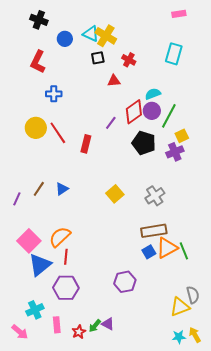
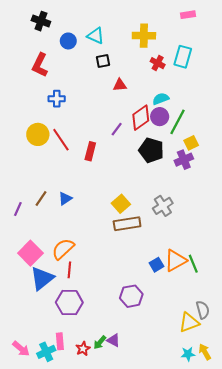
yellow cross: (106, 36) -> (144, 36), moved, turned -30
red cross: (129, 60) -> (158, 63), moved
brown rectangle: (154, 231) -> (127, 224), moved
cyan cross: (35, 310) -> (46, 352), moved

